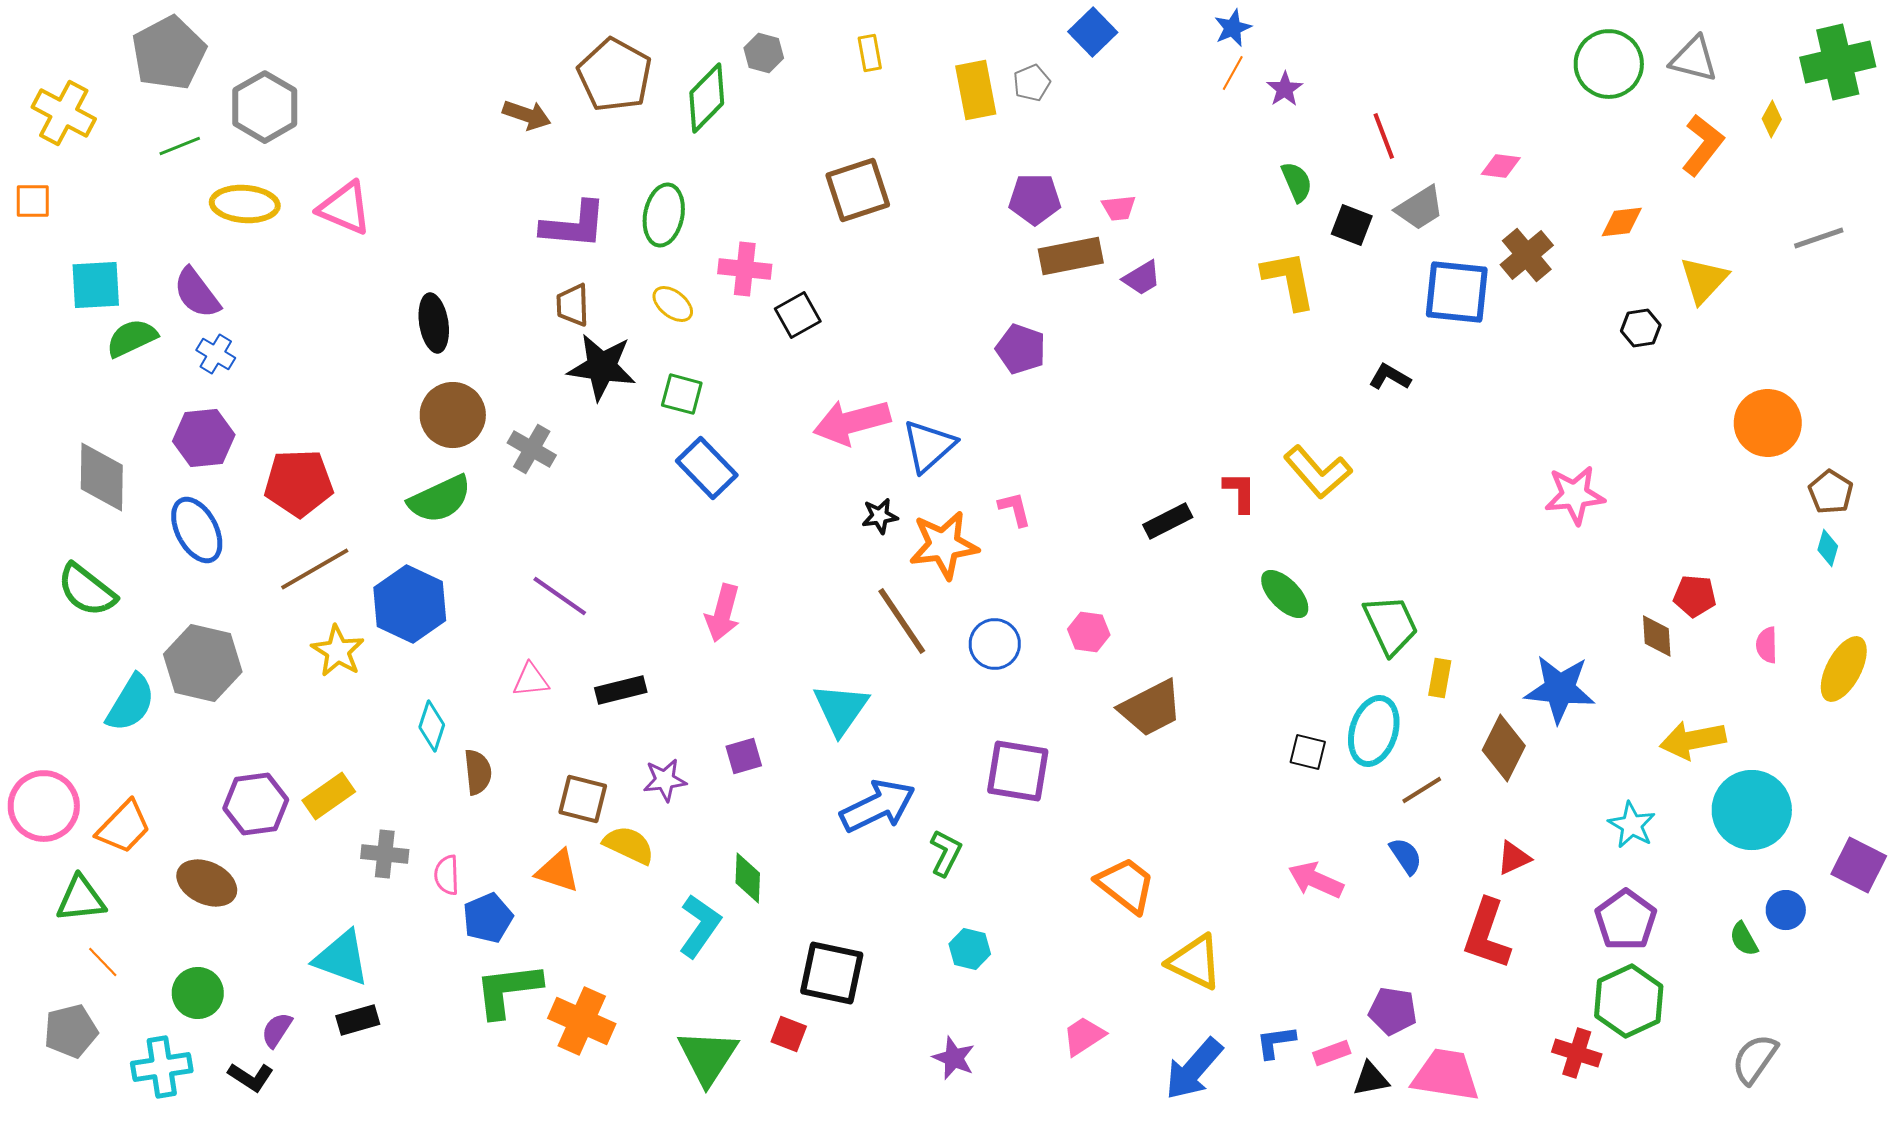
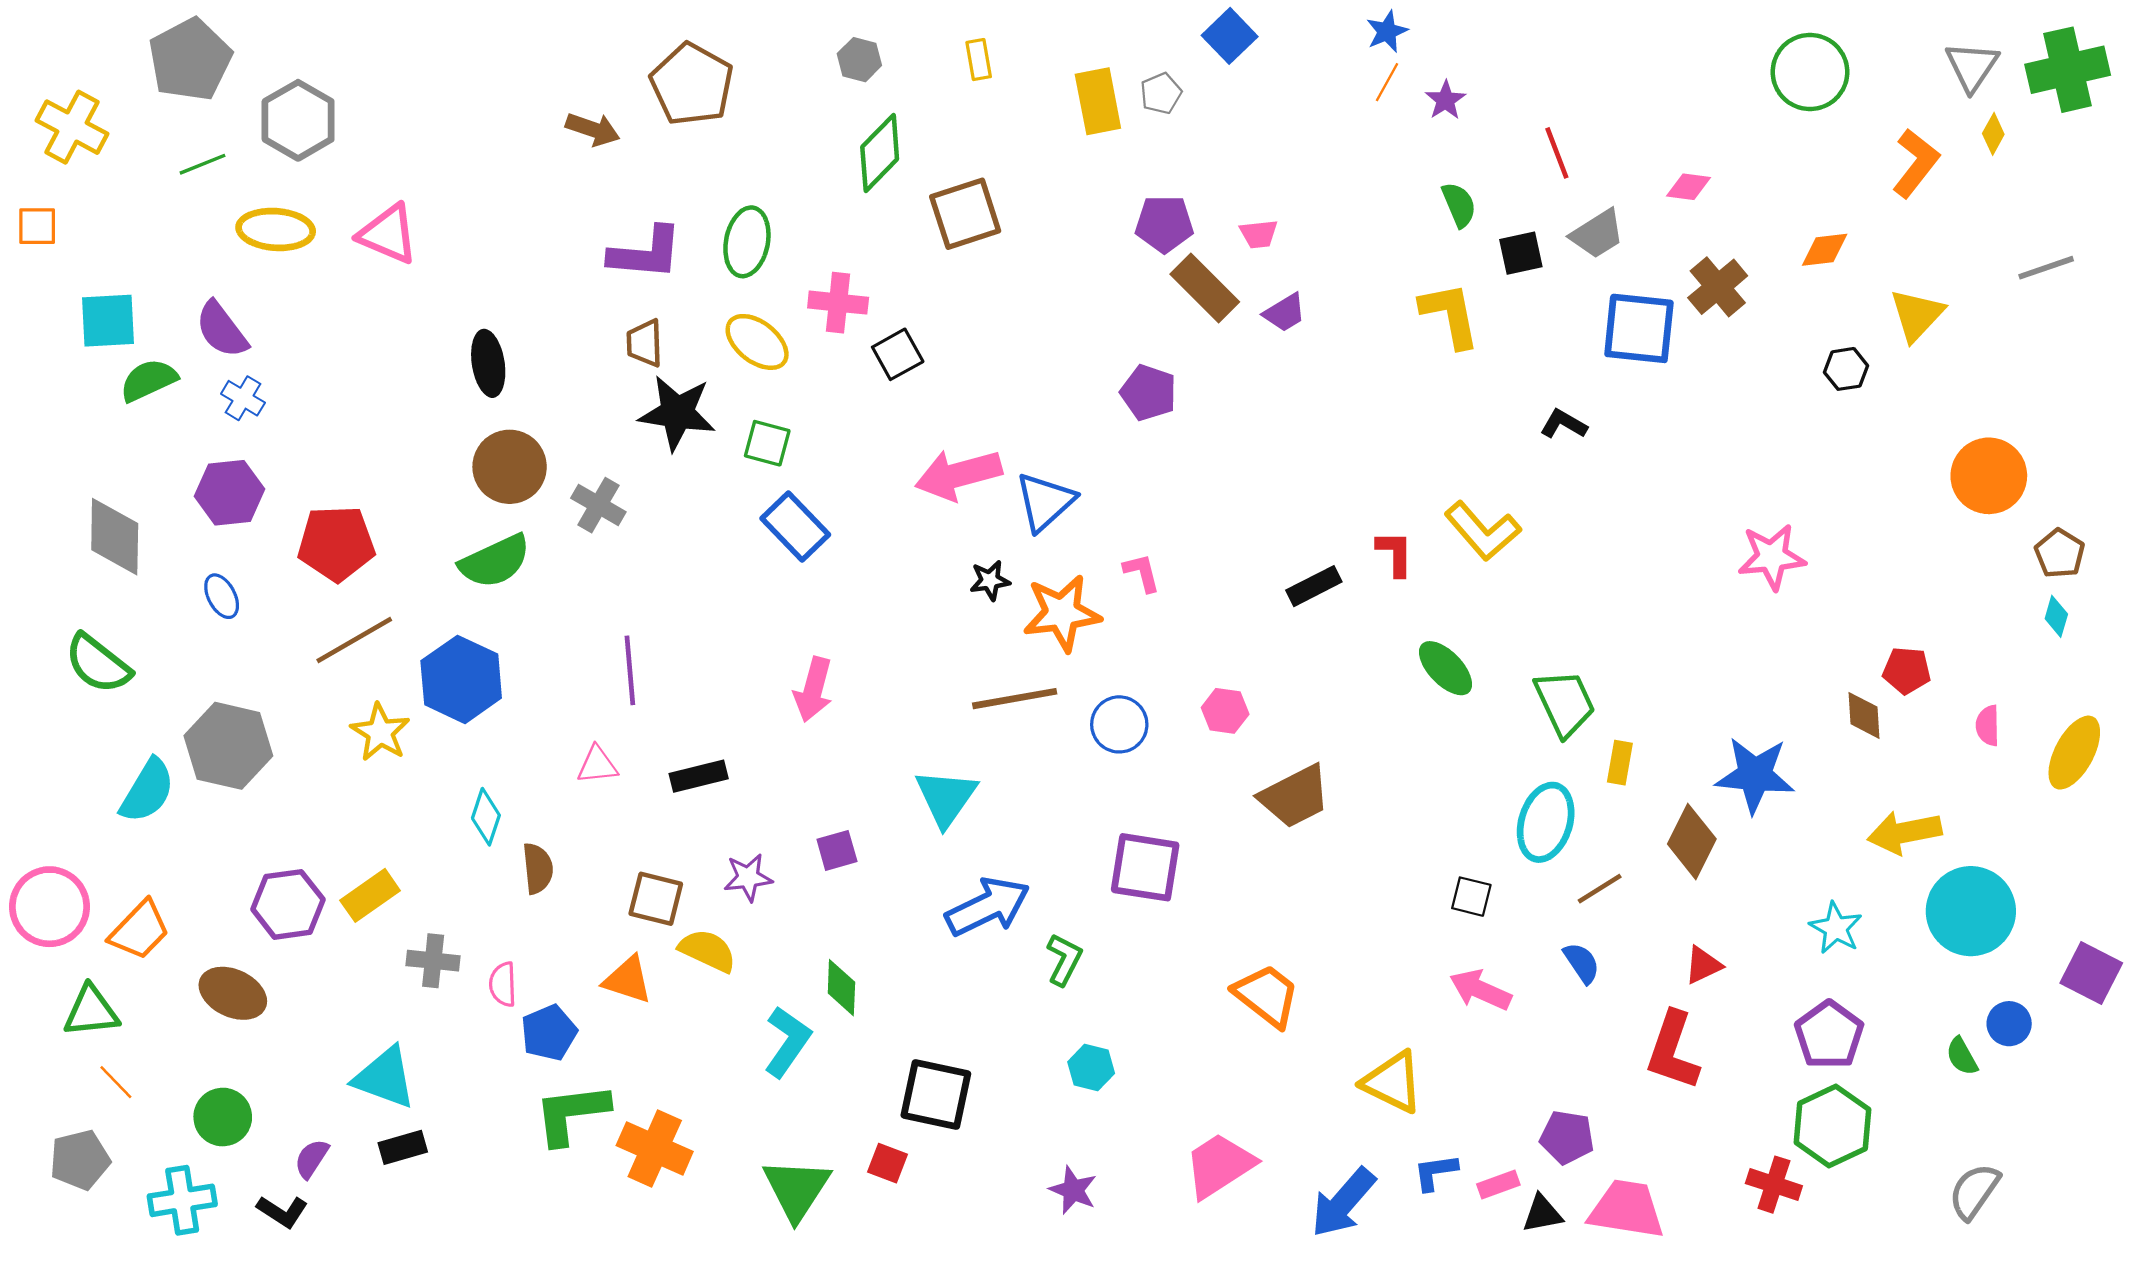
gray triangle: (1694, 59) -> (1972, 66), moved, turned 50
green diamond: (707, 98) -> (880, 153), moved
black square: (1352, 225) -> (1521, 253), turned -33
brown rectangle: (1071, 256) -> (1205, 288), turned 56
yellow ellipse: (673, 304) -> (757, 342), size x1.4
blue ellipse: (197, 530) -> (222, 596), size x0.6
purple line: (560, 596) -> (630, 670), turned 50
brown line: (902, 621) -> (1015, 699), turned -66
black square: (1308, 752) -> (1471, 897), moved
yellow triangle: (1195, 962) -> (1393, 1082), moved
pink trapezoid: (1084, 1036) -> (1219, 1165), size x1.5

